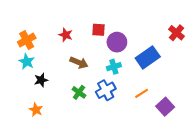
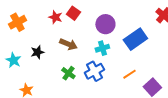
red square: (98, 30) -> (73, 13), moved, turned 32
cyan star: (27, 62) -> (13, 60), moved
black star: (41, 80) -> (37, 52), moved

